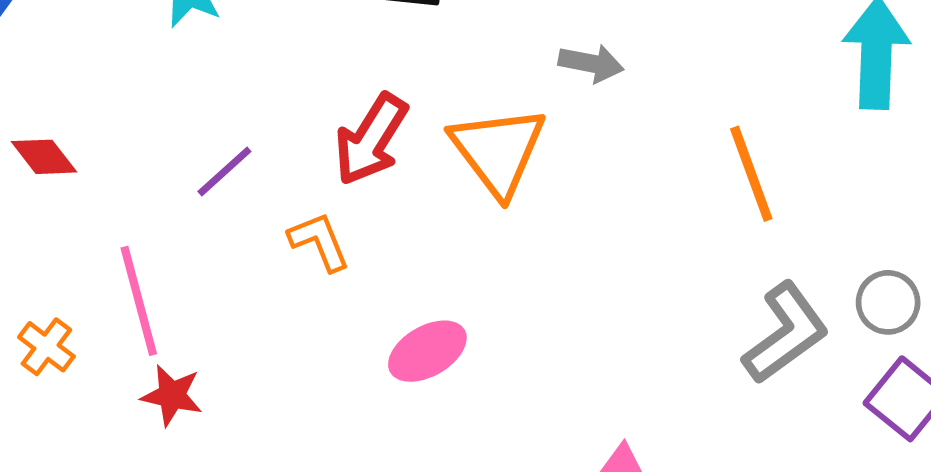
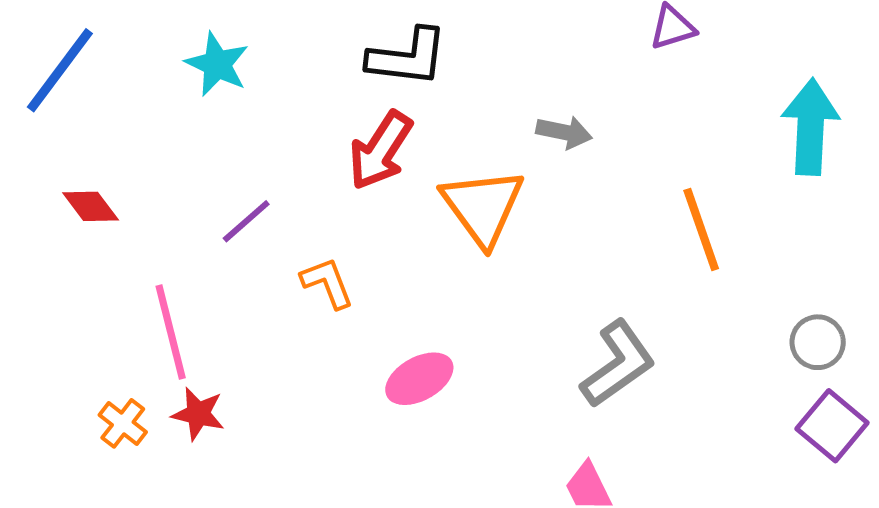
red arrow: (371, 139) -> (380, 150), moved
gray L-shape: (786, 333) -> (618, 364), moved
orange cross: (46, 347) -> (123, 423), moved

